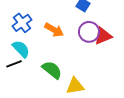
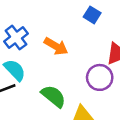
purple circle: (89, 32) -> (100, 77), moved

